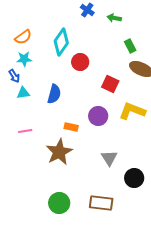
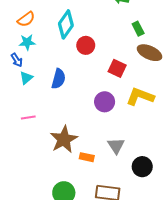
cyan triangle: (23, 93) -> (26, 78), turned -32
orange rectangle: (71, 127) -> (87, 157), moved

